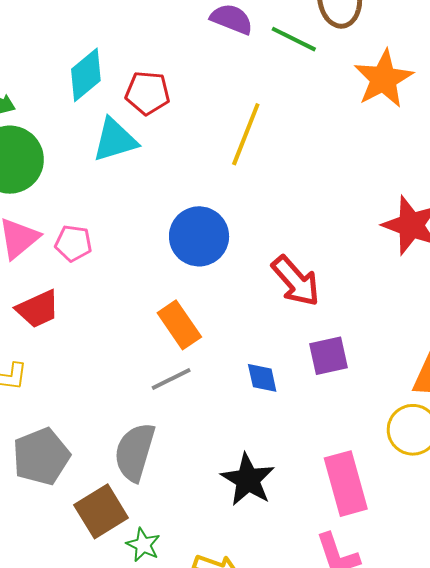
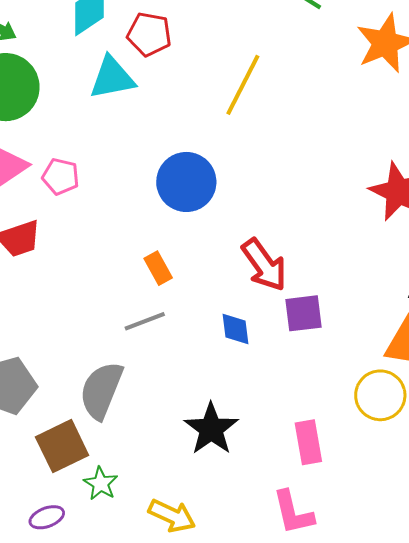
red arrow: (296, 281) -> (264, 265), moved
orange rectangle: (179, 325) -> (158, 268), size x0.7
pink rectangle: (346, 484) -> (308, 442), size x0.7

